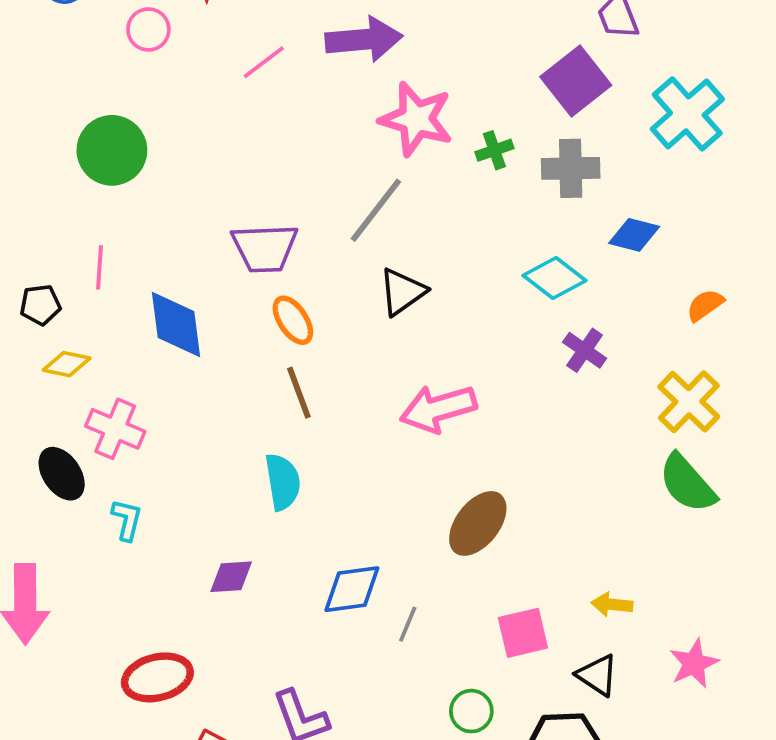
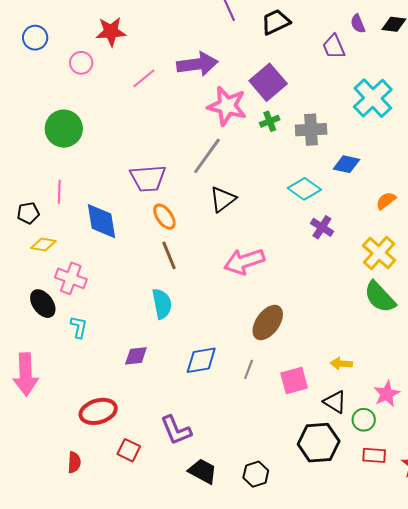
purple square: (576, 81) -> (268, 82), moved
gray line: (408, 624) -> (249, 369), moved
green circle: (471, 711) -> (364, 420), moved

